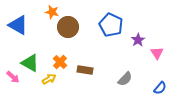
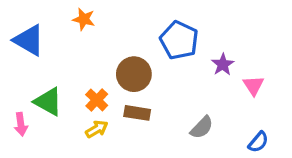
brown circle: (68, 27) -> (134, 74), moved
pink arrow: (13, 77) -> (21, 124), turned 40
yellow arrow: (49, 79) -> (97, 129), moved

